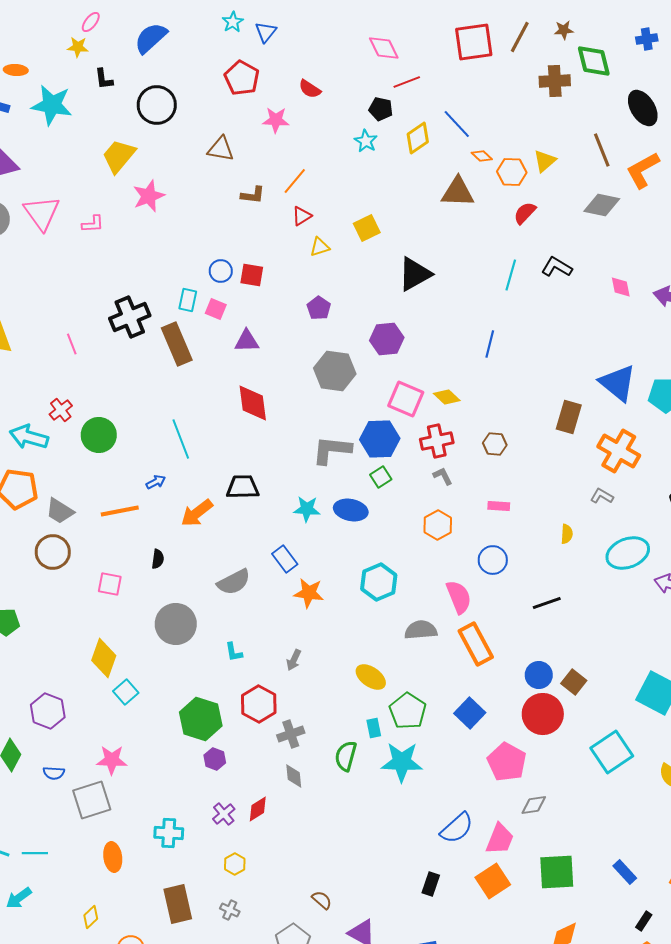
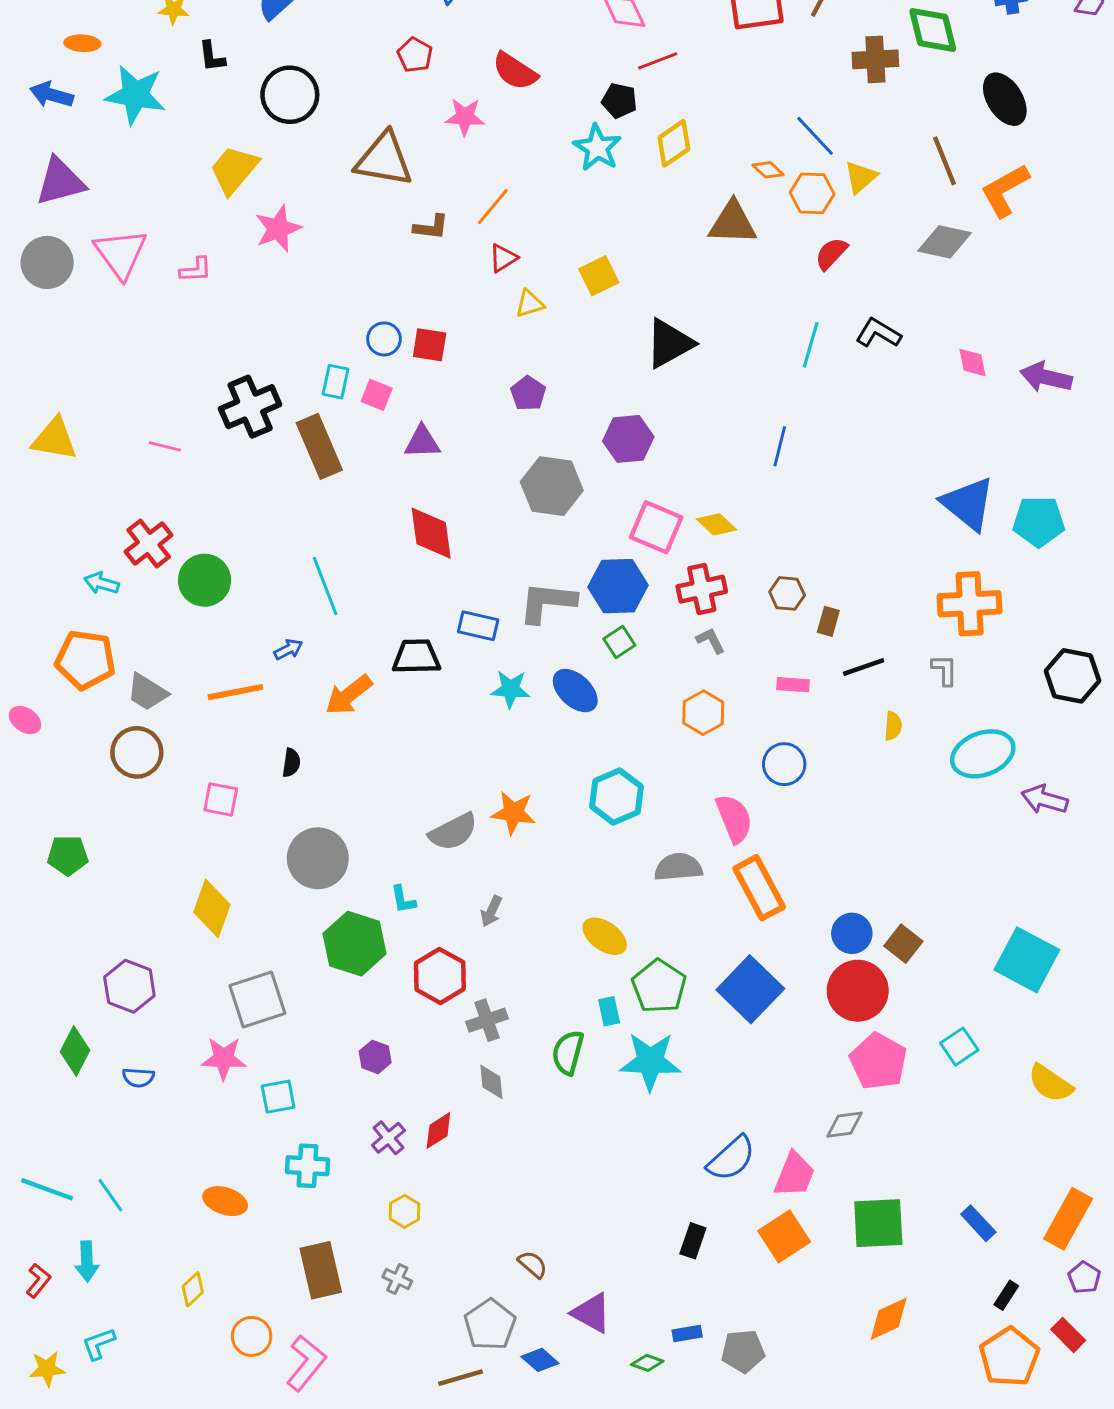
red pentagon: (242, 78) -> (415, 55), size x0.7
red semicircle: (310, 89) -> (515, 71), size x1.4
blue line: (457, 124) -> (815, 136), moved
cyan star: (366, 141) -> (597, 148), size x1.4
brown triangle: (221, 149) -> (384, 159), size x1.5
pink line: (72, 344) -> (165, 446), turned -55
red cross: (61, 410) -> (149, 543), size x1.4
brown rectangle: (569, 417) -> (828, 621), moved, size x0.6
cyan arrow: (29, 437) -> (102, 583), size x0.6
orange cross: (619, 451) -> (970, 604), turned -33
gray L-shape: (602, 496) -> (945, 670), turned 60
blue ellipse: (351, 510) -> (575, 691), turned 32
blue rectangle: (285, 559) -> (478, 626), moved, turned -40
gray semicircle: (234, 582) -> (453, 832), moved
black line: (547, 603) -> (864, 667), moved
cyan square: (126, 692) -> (278, 1097), moved, turned 30
blue square: (470, 713) -> (750, 989), size x1.4
green hexagon: (201, 719) -> (355, 944), moved
cyan square: (612, 752) -> (959, 1047), size x0.6
pink pentagon: (507, 762) -> (878, 1061), moved
gray square: (92, 800) -> (257, 1000), moved
cyan line: (35, 853) -> (110, 1195), turned 55
orange ellipse: (113, 857) -> (225, 1201), turned -64
cyan arrow: (19, 898) -> (87, 1261), turned -56

